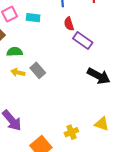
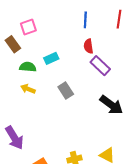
cyan rectangle: (33, 18) -> (51, 58), moved, turned -40
gray rectangle: (38, 70) -> (66, 90), moved

